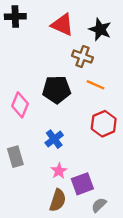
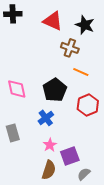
black pentagon: (57, 90) -> (55, 90), moved, turned -30
pink diamond: (20, 105) -> (17, 89), turned -35

